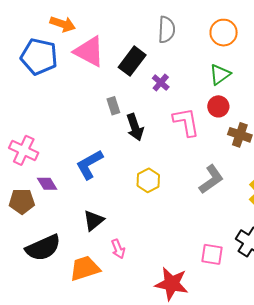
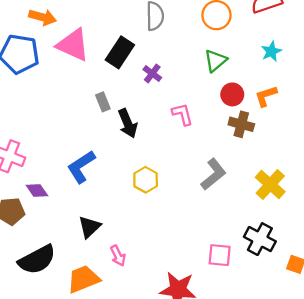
red circle: (218, 106) -> (232, 94), moved
pink L-shape: (186, 122) -> (182, 114), size x0.7

